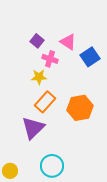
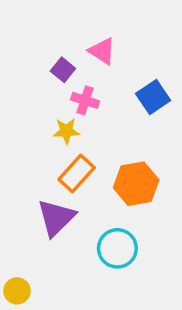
pink triangle: (68, 42) -> (102, 51), moved
cyan circle: (52, 166) -> (117, 248), moved

